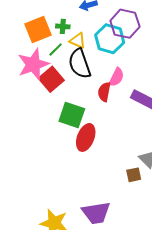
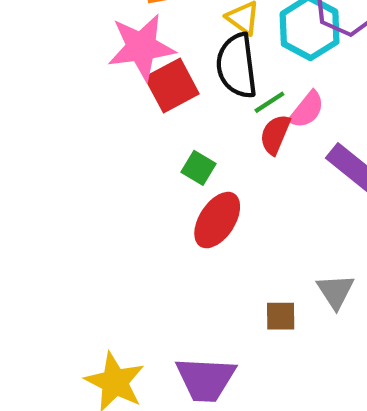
green line: (56, 50) -> (269, 102), moved
green square: (72, 115) -> (198, 168), size x0.6
brown square: (134, 175) -> (281, 316), moved

